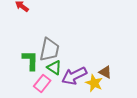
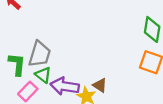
purple arrow: (74, 76) -> (65, 86), turned 30

